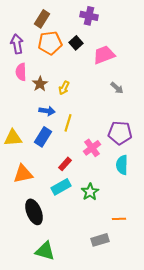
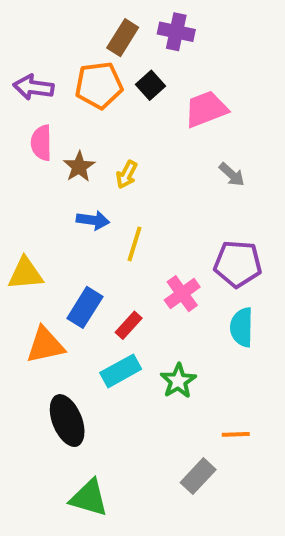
brown rectangle: (42, 19) -> (123, 38), moved
purple arrow: (17, 44) -> (33, 87), turned -72
blue rectangle: (43, 137) -> (85, 307), moved
gray rectangle: (100, 240) -> (198, 476), turned -30

